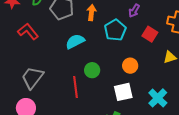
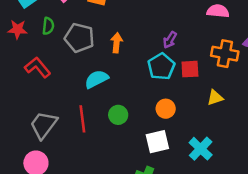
cyan pentagon: (115, 30) -> (161, 66), moved
red square: (150, 34) -> (190, 69), turned -35
red line: (76, 87) -> (82, 119), moved

